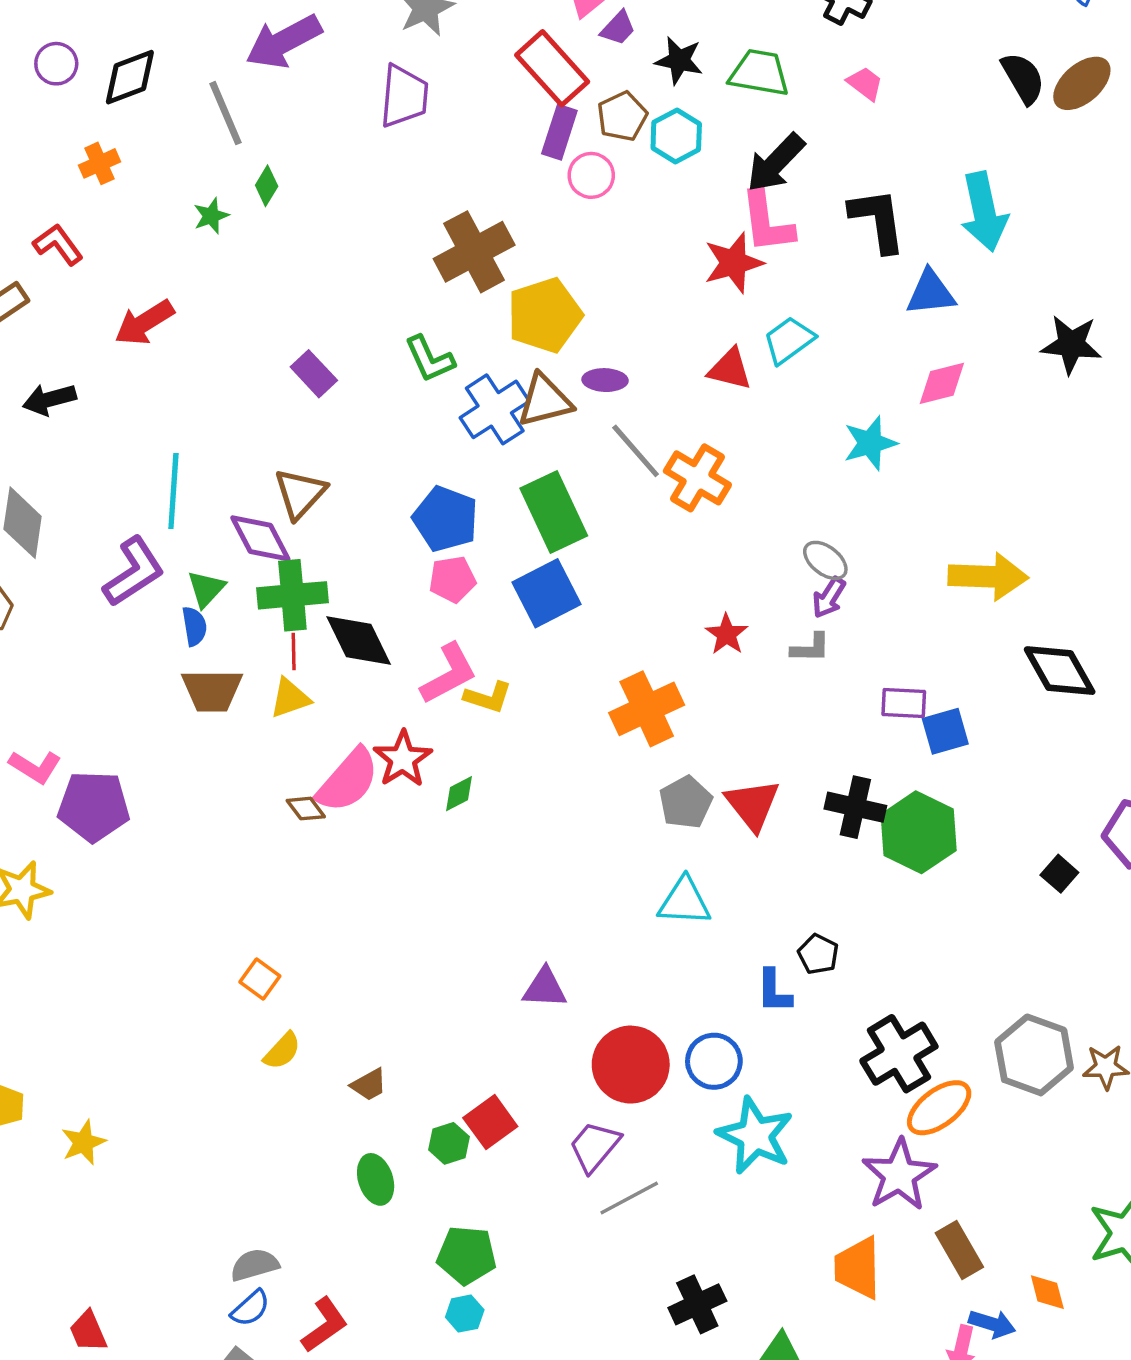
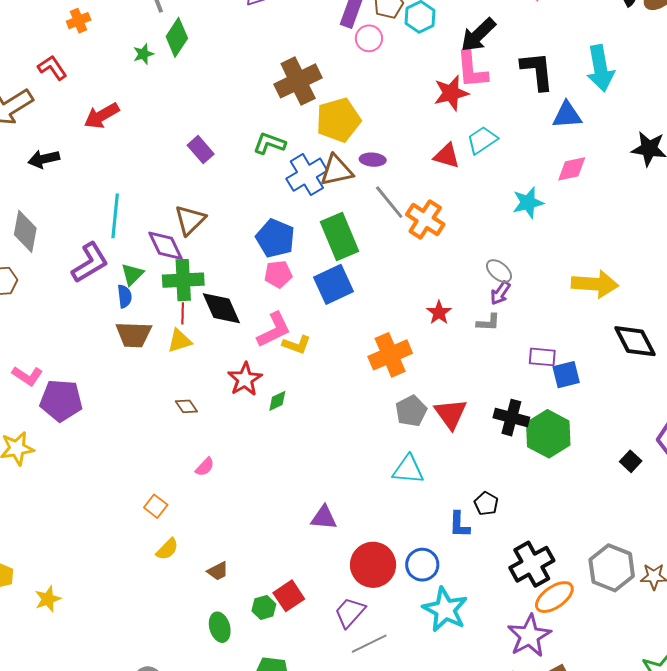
green diamond: (267, 186) -> (177, 37), size x1.6
green L-shape: (430, 359) -> (269, 143), turned 132
pink semicircle: (348, 780) -> (205, 467), moved, size x0.5

